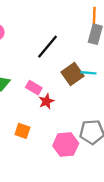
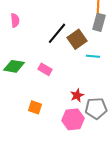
brown square: (73, 74) -> (77, 39), moved
red star: (46, 101) -> (77, 95), moved

